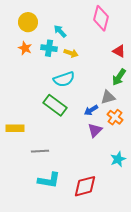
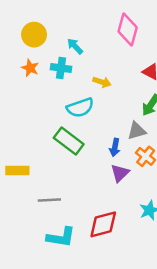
yellow arrow: (71, 53) -> (102, 82), moved
blue arrow: (91, 110) -> (115, 147), turned -48
red diamond: (85, 186) -> (103, 224), moved

